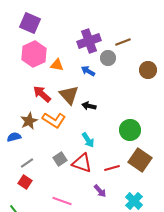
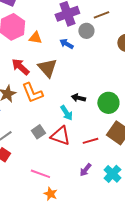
black arrow: (89, 106) -> (78, 98), moved
orange L-shape: (54, 120) -> (32, 93), turned 35
purple arrow: (100, 191) -> (85, 170), moved, turned 80

